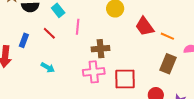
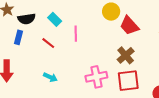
red trapezoid: (145, 26) -> (129, 26), moved
blue rectangle: (24, 40) -> (19, 37), moved
brown cross: (101, 49) -> (126, 55), moved, turned -30

